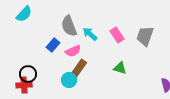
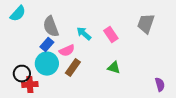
gray semicircle: (69, 26) -> (51, 27), moved
gray trapezoid: (145, 36) -> (146, 24), moved
cyan circle: (69, 80) -> (47, 64), moved, size x1.5
red cross: (24, 85) -> (30, 85), moved

